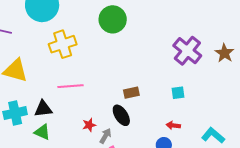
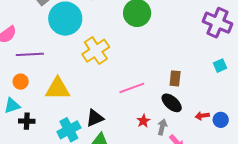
pink line: (71, 86) -> (132, 88), moved
brown rectangle: (131, 93) -> (175, 78), turned -56
red arrow: (173, 125) -> (202, 116), moved

